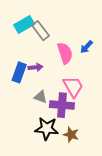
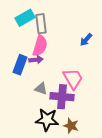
gray rectangle: (41, 31) -> (41, 24), turned 30
pink semicircle: (65, 53) -> (40, 46), moved, turned 35

